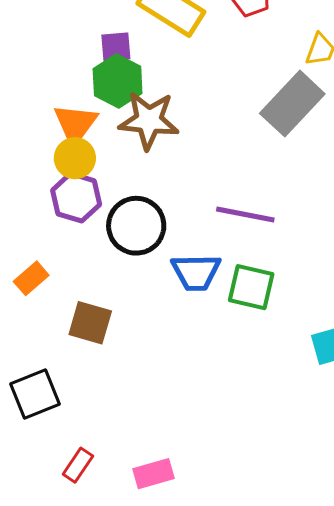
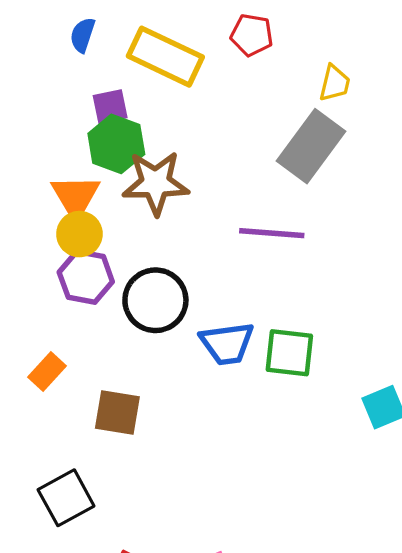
purple line: (245, 214) -> (272, 233), moved

